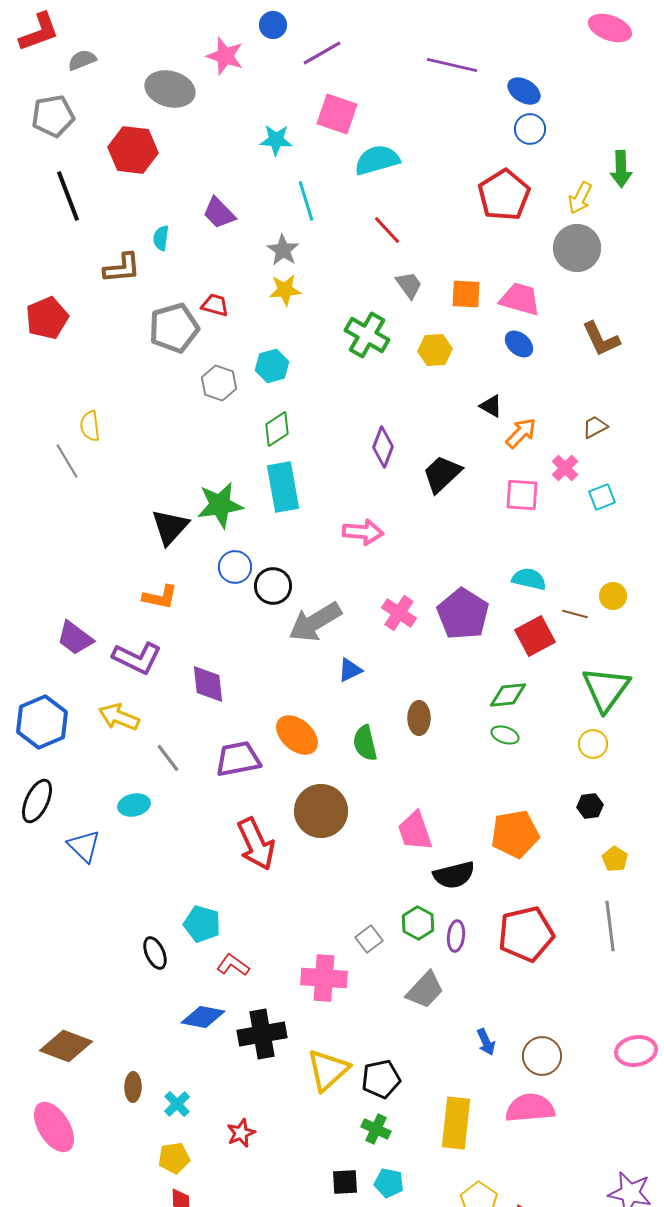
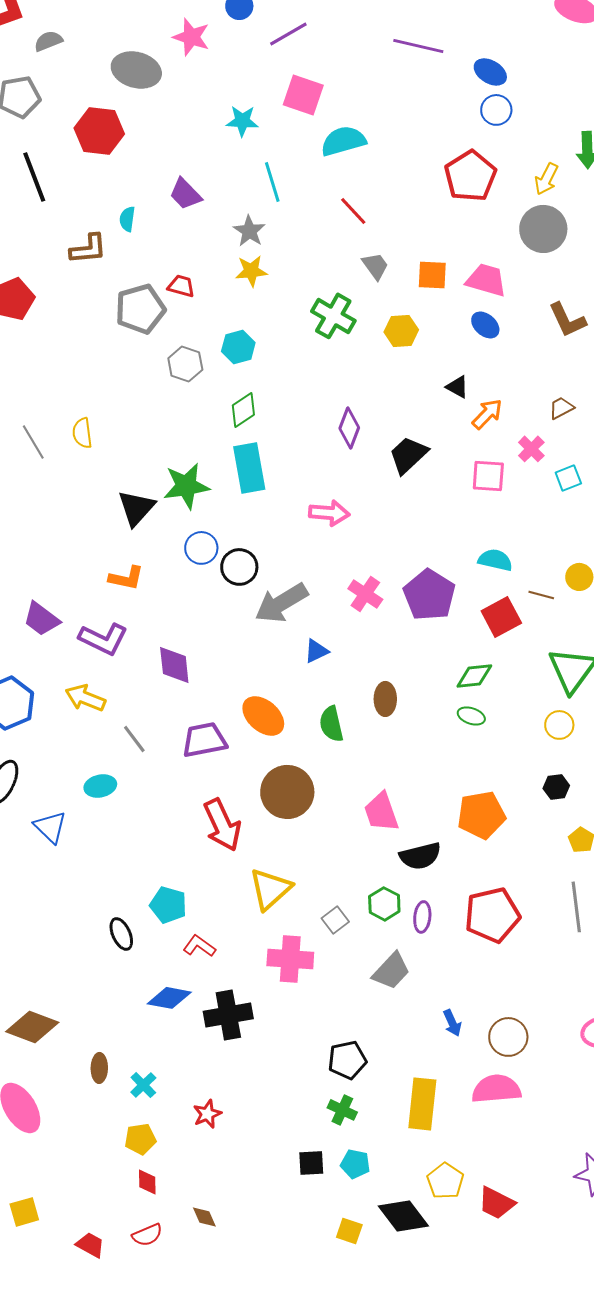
yellow semicircle: (90, 426) -> (82, 433), moved
yellow triangle: (328, 1070) -> (270, 889), moved

